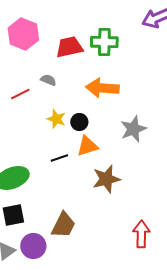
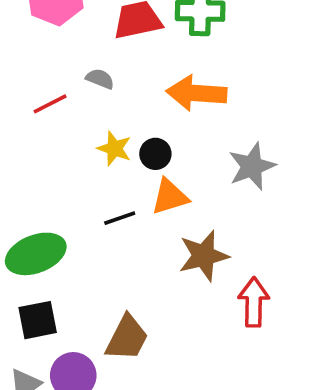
red arrow: (141, 234) -> (254, 302), moved

